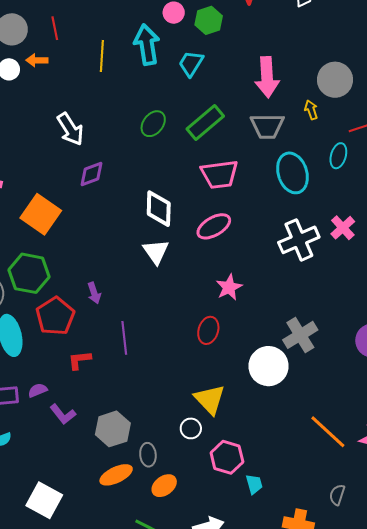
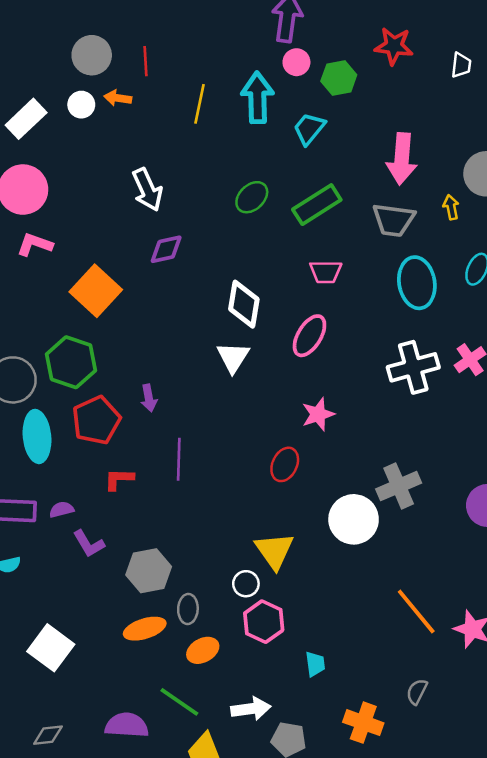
pink trapezoid: (219, 174) -> (326, 272), size x0.7
pink ellipse: (214, 226) -> (309, 336), turned -36
pink hexagon: (227, 457) -> (264, 622), moved

